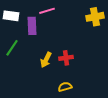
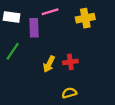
yellow cross: (95, 17) -> (85, 18), moved

